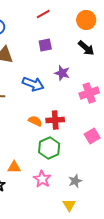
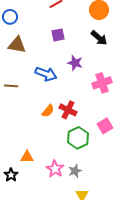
red cross: (55, 120) -> (68, 110), turned 30
orange semicircle: (35, 121) -> (48, 111), turned 104
green hexagon: (49, 148) -> (78, 138), moved
gray star: (75, 181) -> (75, 171), moved

